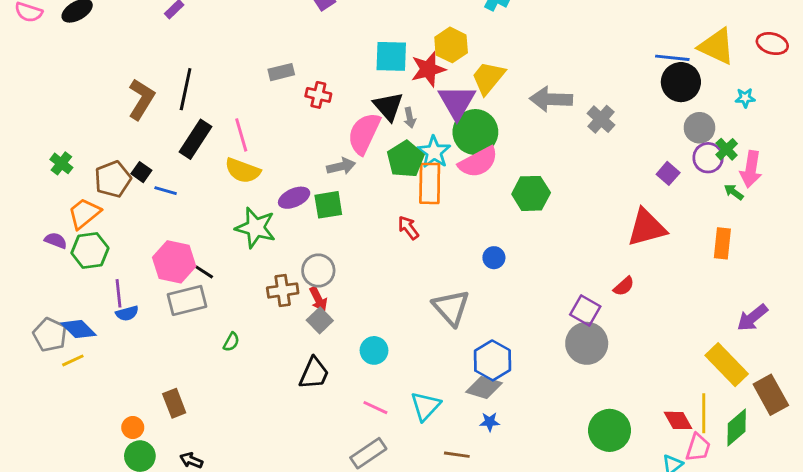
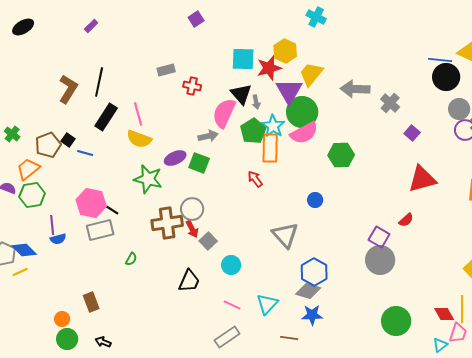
purple square: (668, 173) -> (412, 133), moved
green square: (328, 205) -> (199, 163), turned 30
brown cross: (283, 290) -> (167, 223), size x1.4
gray square: (320, 320) -> (208, 241), moved
blue star: (490, 422) -> (312, 315), size x1.5

